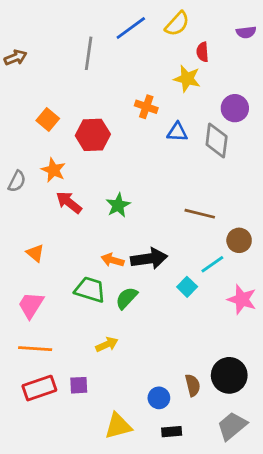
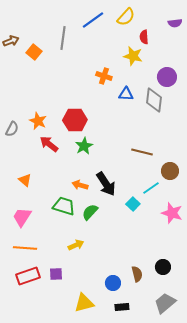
orange square: (48, 119) -> (34, 52), moved
red hexagon: (93, 135) -> (75, 120), moved
black arrow: (149, 259) -> (106, 184), turned 65
black circle: (229, 375) -> (163, 267), size x0.6

